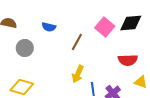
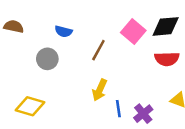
gray circle: (25, 48) -> (47, 59), moved
red semicircle: (128, 60) -> (167, 59), moved

